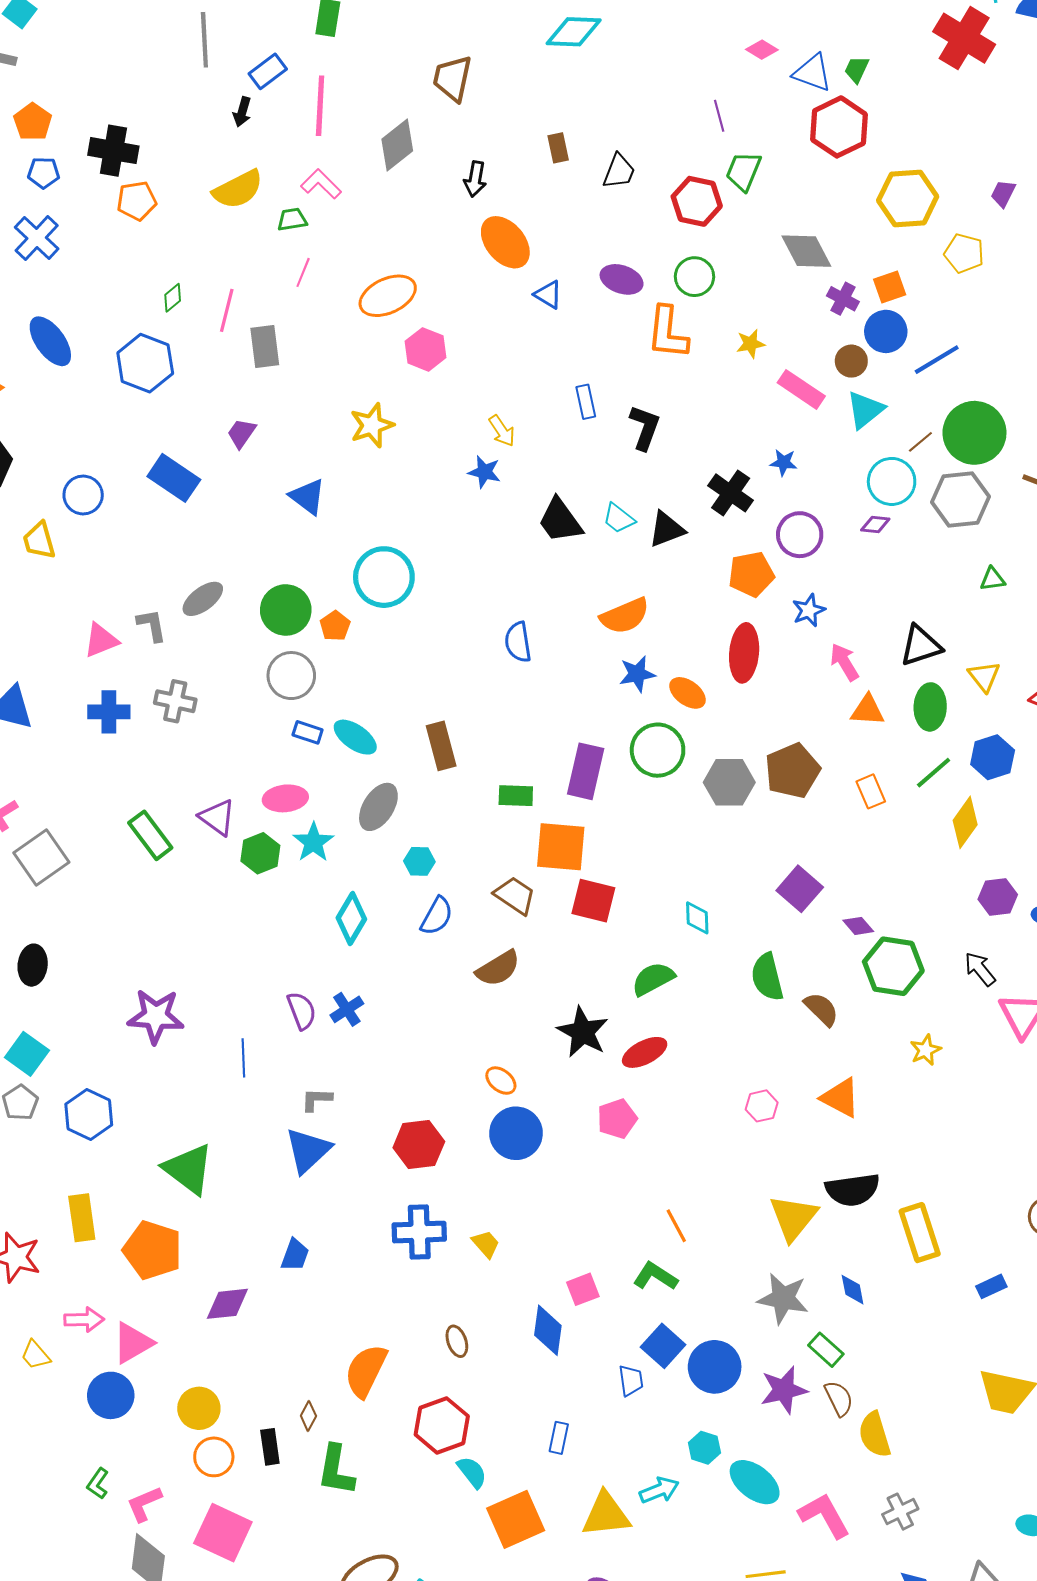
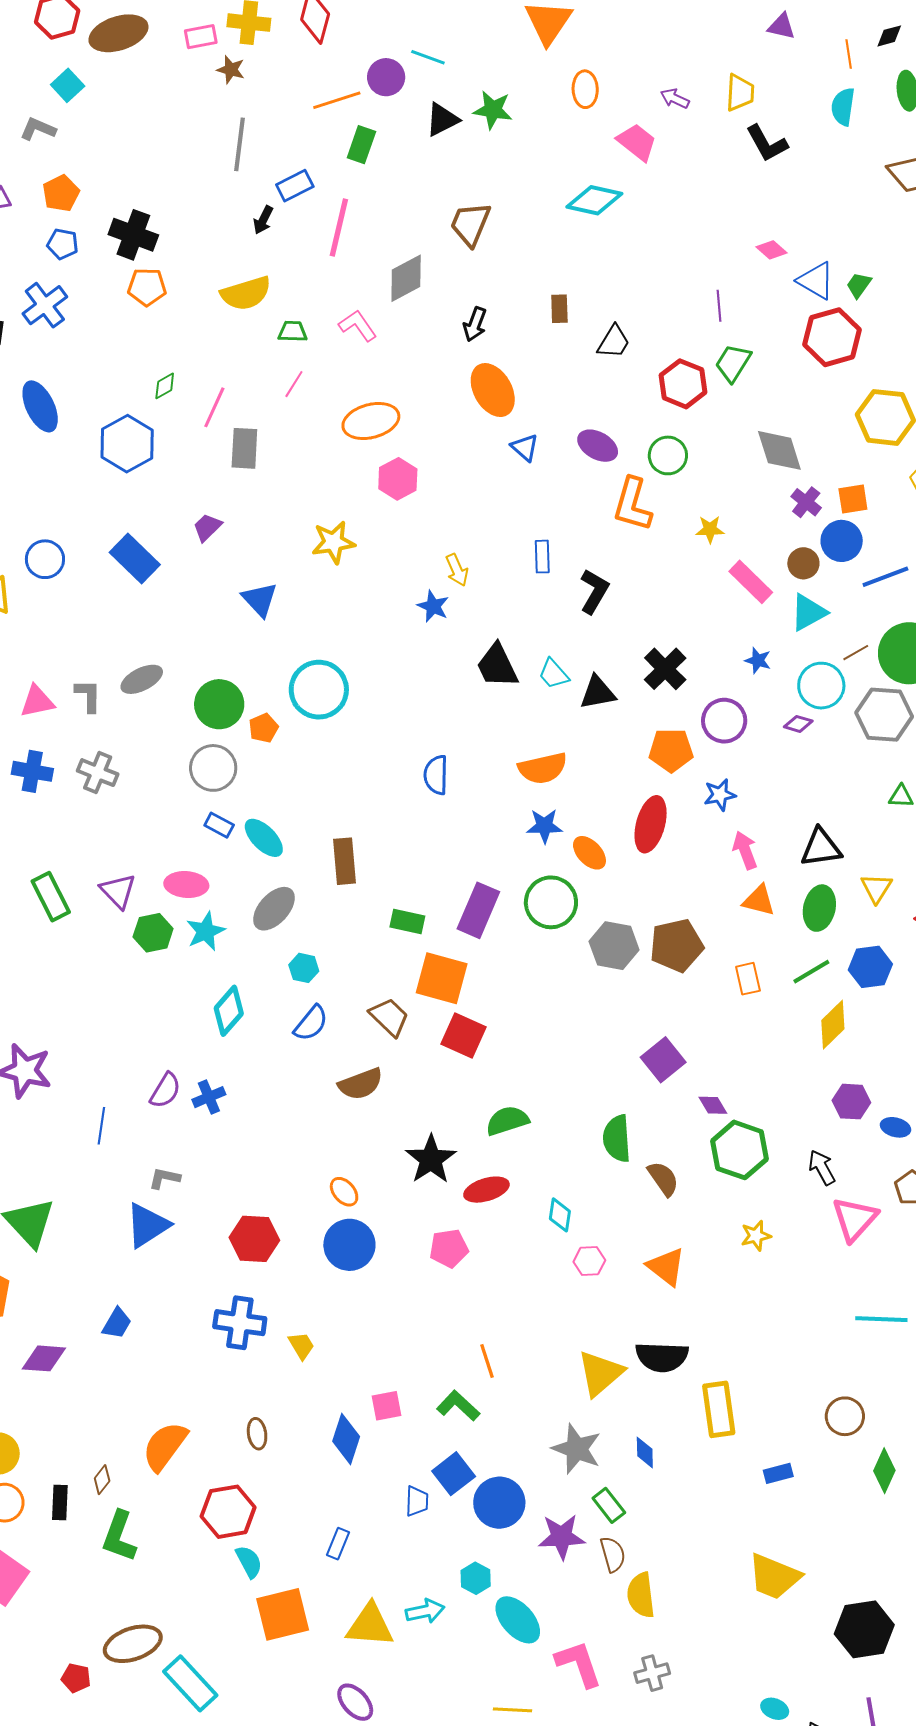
pink L-shape: (321, 184) -> (358, 326), moved
blue star: (784, 462) -> (758, 660), moved
cyan diamond: (697, 918) -> (560, 1215), moved
purple semicircle: (302, 1011) -> (165, 1091), turned 42

